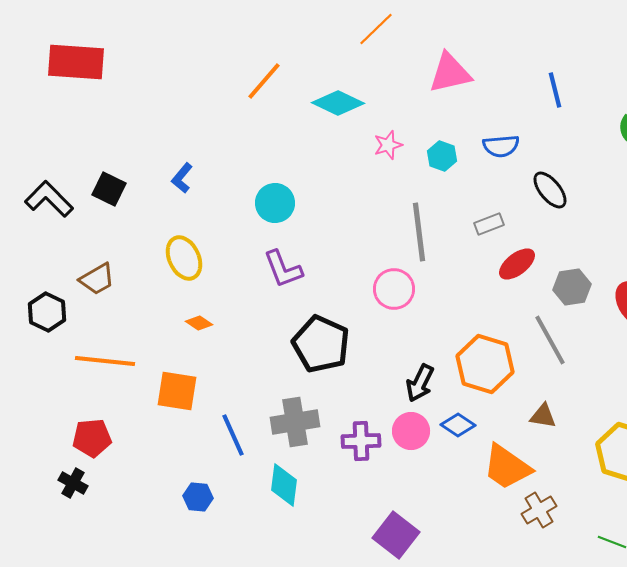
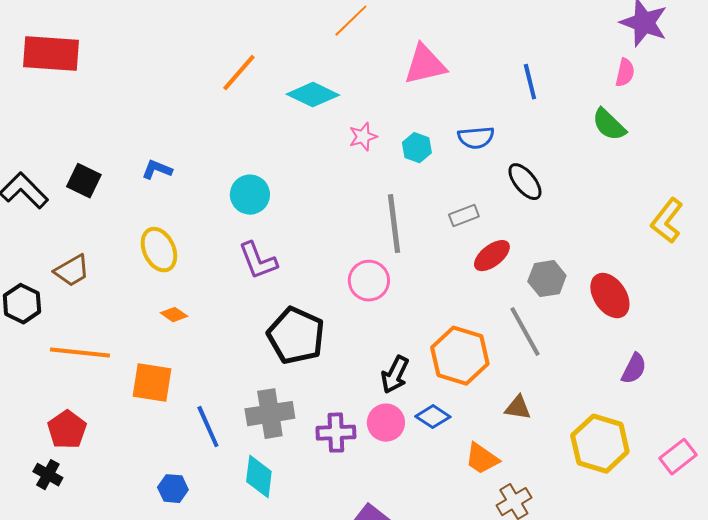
blue L-shape: (182, 178) -> (157, 170), turned 72
red pentagon: (92, 438) -> (67, 430), turned -30
orange trapezoid: (507, 467) -> (482, 459), size x0.7

